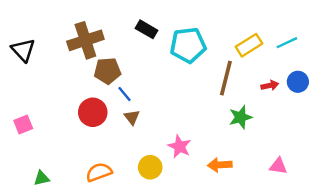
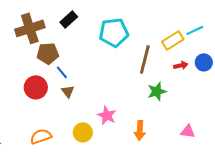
black rectangle: (146, 29) -> (69, 19), moved, turned -72
yellow rectangle: (249, 45) -> (173, 40), moved
orange arrow: (220, 165) -> (140, 130), turned -84

